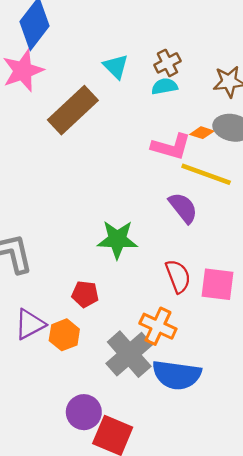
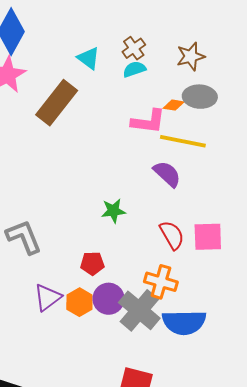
green star: (117, 240) -> (113, 211), size x0.7
purple circle: (84, 412) -> (109, 299), moved

